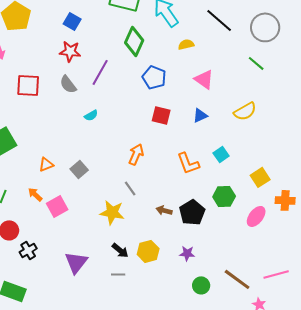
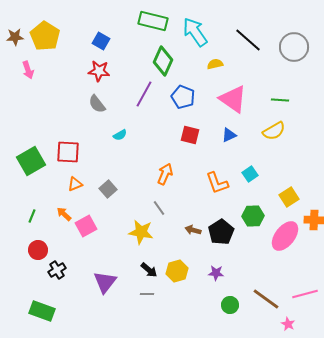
green line: (256, 63) -> (280, 100), moved, turned -36
purple line: (100, 72) -> (144, 94), moved
pink triangle: (204, 79) -> (233, 99), size x1.4
red square: (28, 85) -> (68, 152), moved
pink ellipse: (256, 216) -> (285, 236), size x1.4

